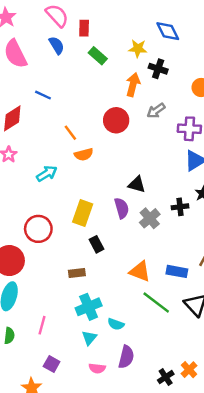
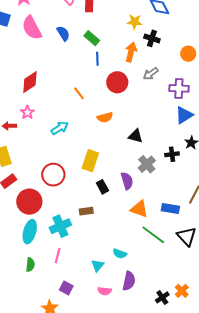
blue semicircle: (57, 45) -> (63, 33), moved
green rectangle: (98, 56) -> (92, 38), moved
blue line: (43, 95) -> (97, 59), moved, turned 64
orange semicircle: (84, 154) -> (105, 117), moved
purple semicircle: (122, 208) -> (127, 181), moved
cyan cross: (89, 307) -> (60, 226), moved

